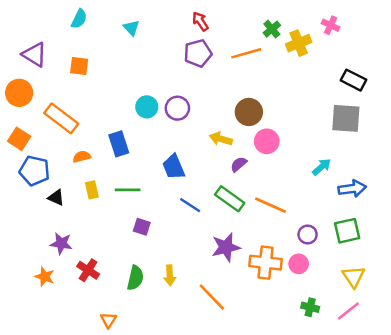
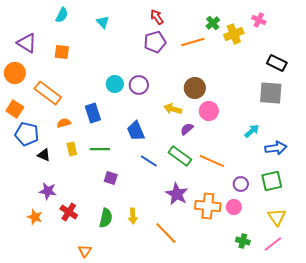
purple star: (226, 247) -> (177, 194), turned -30

